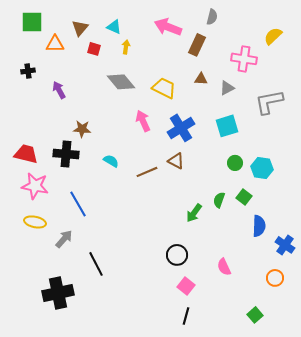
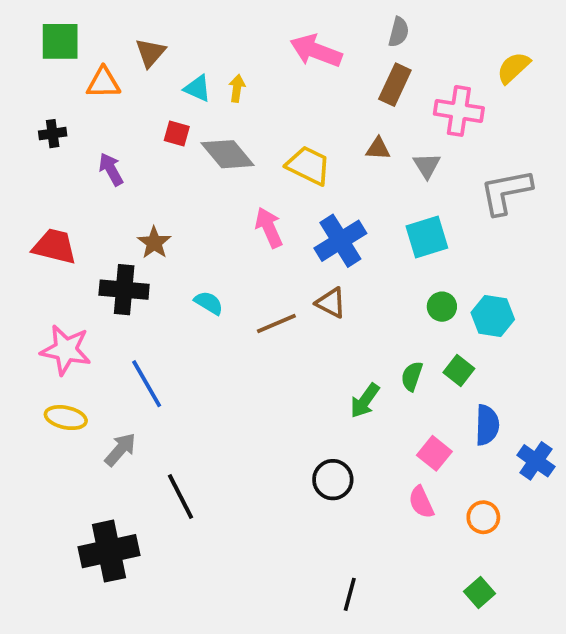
cyan triangle: (114, 27) -> (197, 88), moved
brown rectangle: (197, 45) -> (395, 85), moved
red square: (94, 49) -> (177, 134), moved
gray triangle: (227, 88) -> (427, 166), turned -35
brown star: (82, 129) -> (154, 243), turned 30
red trapezoid: (26, 154) -> (54, 246), moved
orange circle: (275, 278) -> (483, 517), moved
pink square: (186, 286) -> (434, 453), moved

